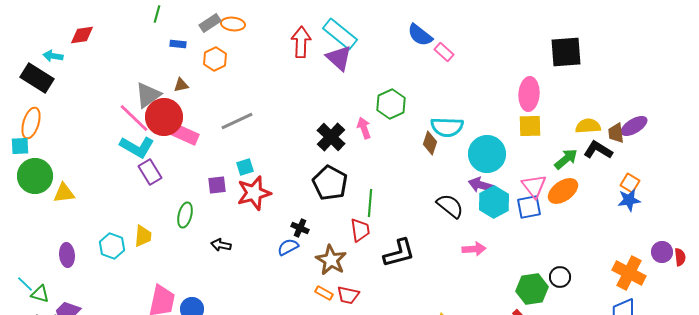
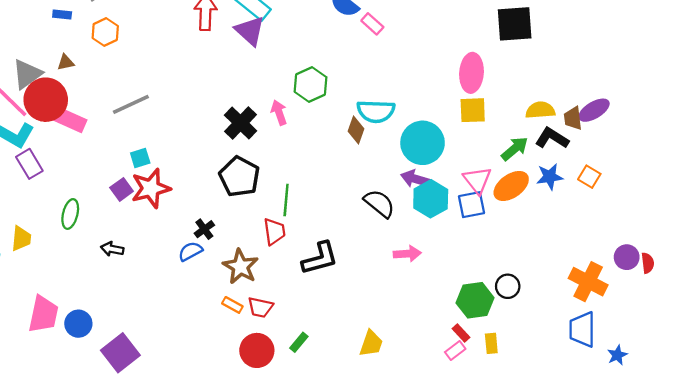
purple square: (217, 185) -> (122, 189), moved, turned -30
blue star: (629, 200) -> (550, 177), moved
black cross: (300, 228) -> (204, 229), turned 30

